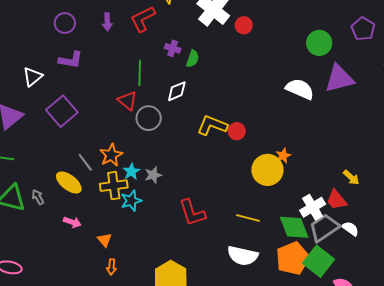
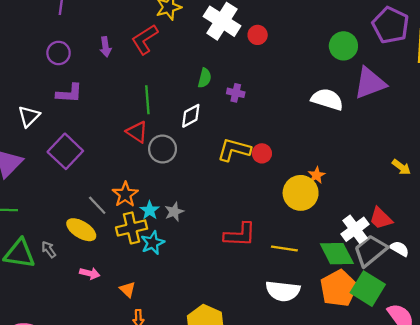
purple pentagon: (363, 29) -> (391, 25), size x1.4
purple cross: (173, 48) -> (236, 93), moved
yellow arrow: (351, 177) -> (401, 167), moved
red L-shape: (192, 213) -> (240, 235), moved, turned -64

